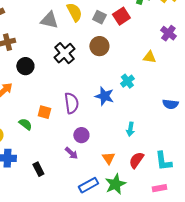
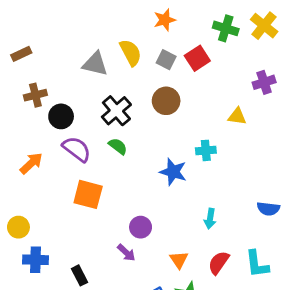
purple cross: (168, 33) -> (264, 82), turned 35
black circle: (25, 66) -> (61, 116), moved
cyan cross: (127, 81) -> (206, 150), turned 32
purple semicircle: (71, 103) -> (77, 149), moved, turned -45
blue semicircle: (170, 104) -> (268, 209), moved
orange square: (44, 112) -> (88, 194), size x1.5
green semicircle: (25, 124) -> (118, 146), moved

